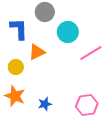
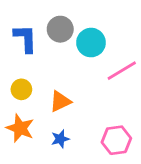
gray circle: (45, 12) -> (60, 29), moved
orange triangle: (37, 52) -> (60, 101), moved

